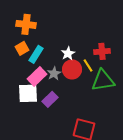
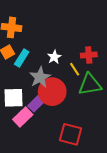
red circle: (72, 69) -> (52, 92), moved, size x1.4
gray star: (54, 73) -> (40, 77), size x1.5
pink rectangle: (37, 76) -> (23, 117), moved

